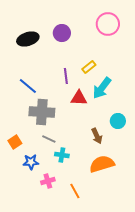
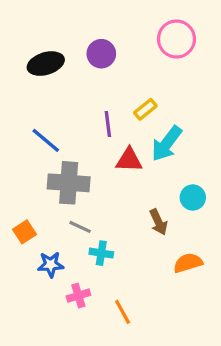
orange semicircle: (102, 164) -> (188, 263), moved, size x0.7

